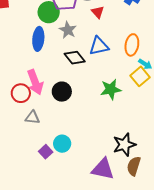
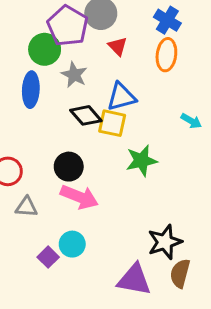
orange ellipse: (132, 45) -> (166, 55), moved
yellow square: (140, 76) -> (112, 123), moved, turned -36
pink arrow: (35, 82) -> (79, 197), moved, turned -45

